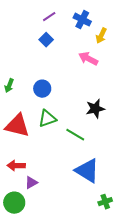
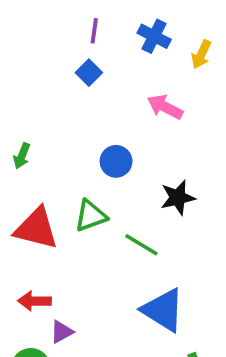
purple line: (49, 17) -> (94, 31), turned -48
yellow arrow: (101, 36) -> (201, 54), moved
blue circle: (42, 89) -> (116, 161), moved

